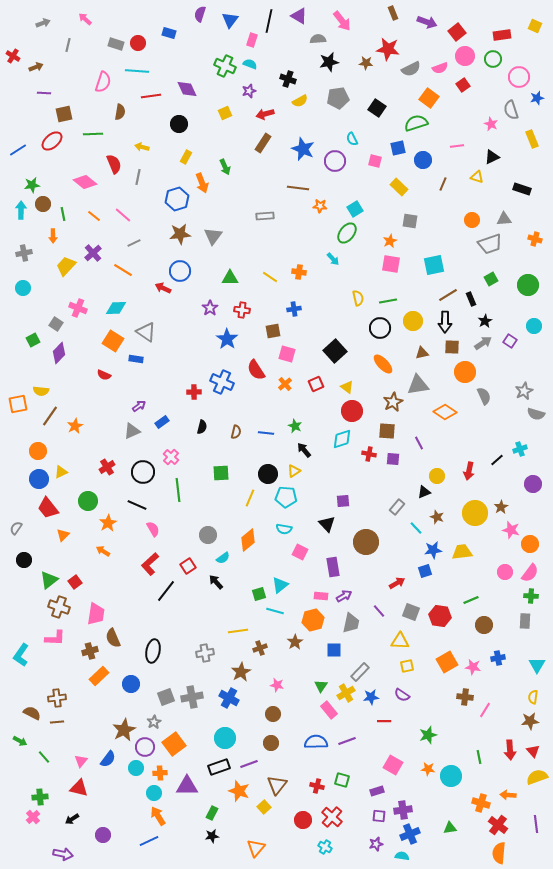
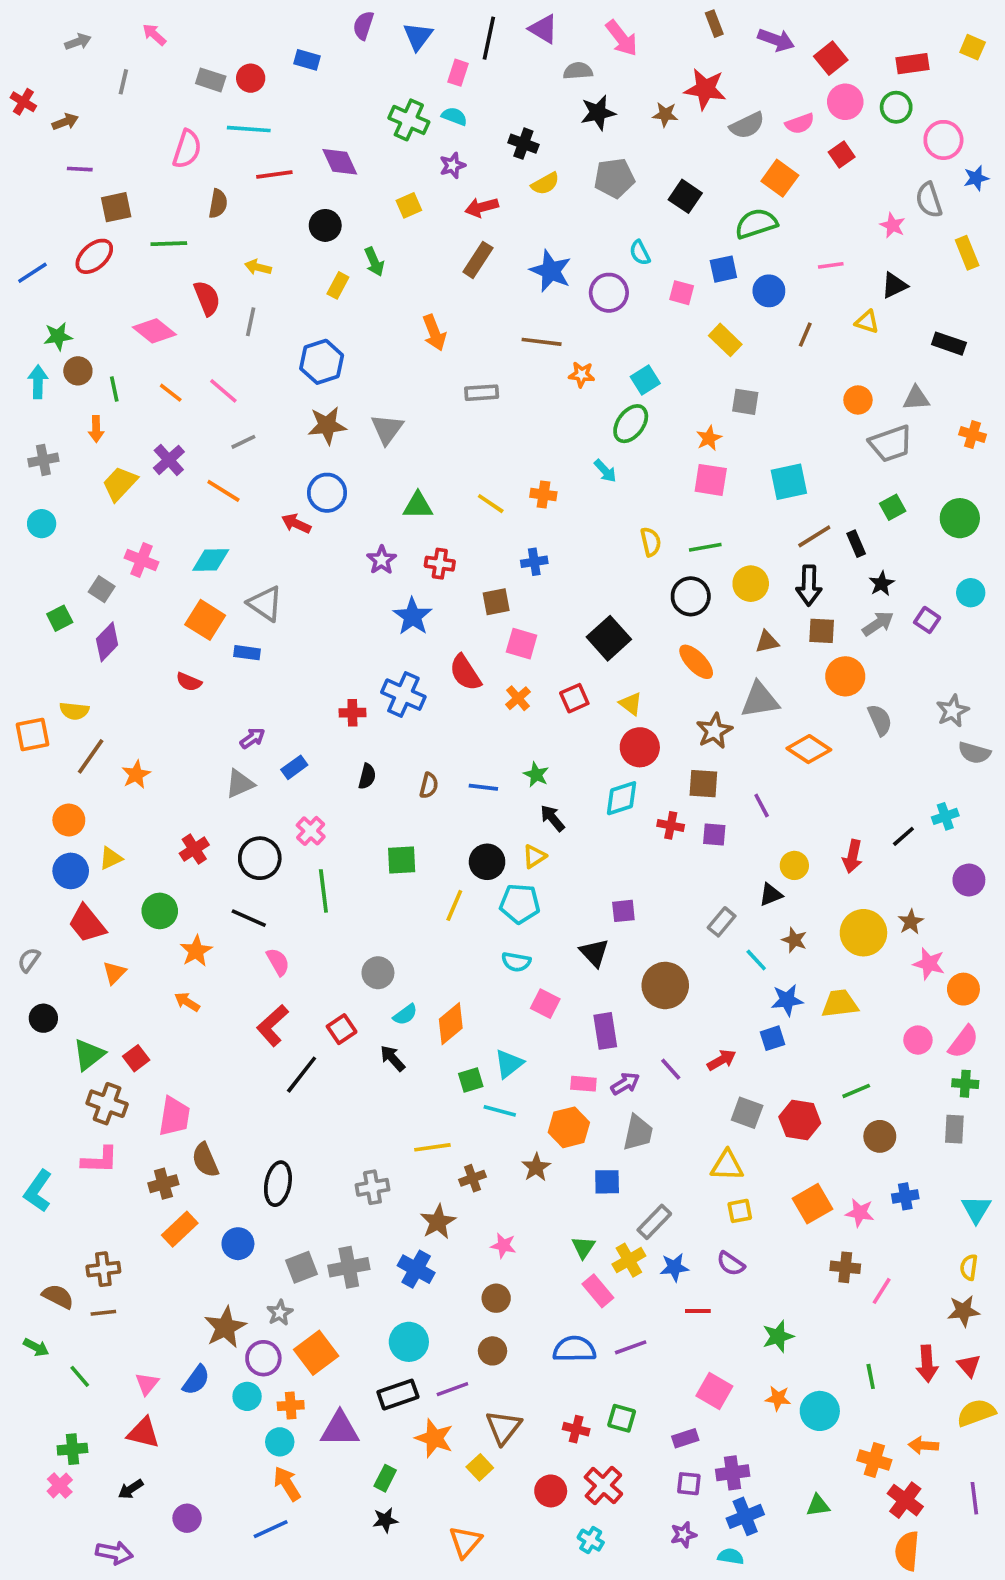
green arrow: (225, 167) -> (374, 262), moved
orange arrow: (202, 183) -> (434, 333), moved
orange diamond: (248, 540) -> (451, 1024), moved
purple line: (379, 611) -> (671, 1069), moved

